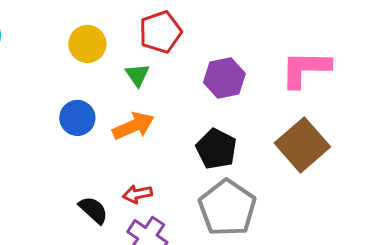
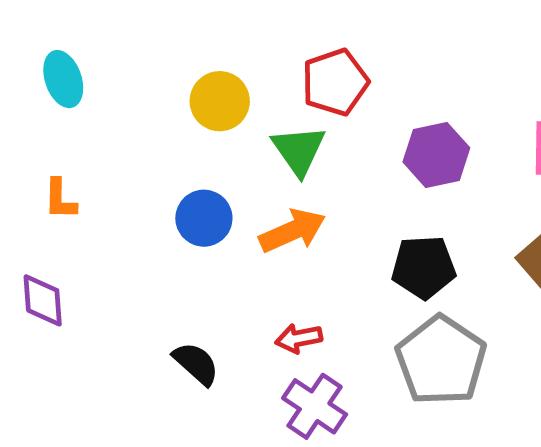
green triangle: (137, 75) -> (299, 150), size x1.4
black pentagon: (216, 149) -> (424, 267), turned -30
black semicircle: (93, 210) -> (196, 364), moved

